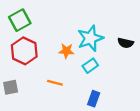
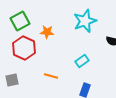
cyan star: (90, 38) -> (85, 21), moved
orange star: (66, 51) -> (47, 32), moved

